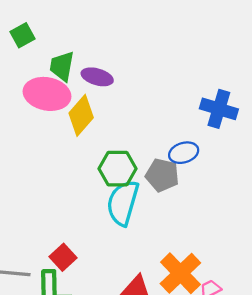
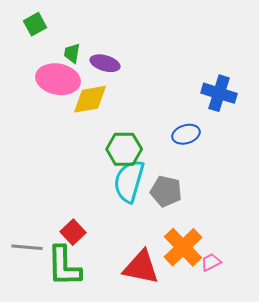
green trapezoid: (62, 66) -> (72, 53), size x0.7
yellow diamond: (81, 115) -> (90, 99), turned 39
gray pentagon: (162, 175) -> (166, 191), moved

